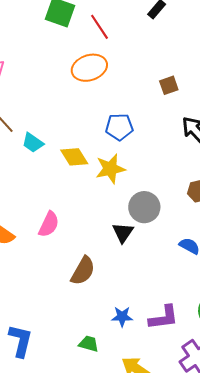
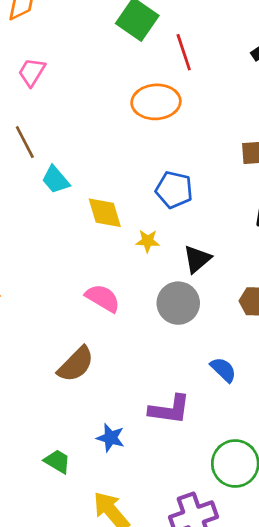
yellow star: (110, 169) -> (148, 241), size x0.6
pink semicircle: (49, 224) -> (103, 298), moved, turned -100
black triangle: (123, 233) -> (197, 259), moved
purple L-shape: (164, 318) -> (170, 409), moved

